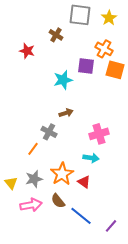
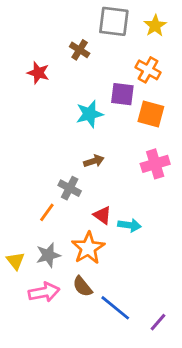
orange square: (115, 70) -> (151, 114), moved
pink cross: (99, 134) -> (155, 164), moved
red triangle: (84, 182) -> (102, 215), moved

